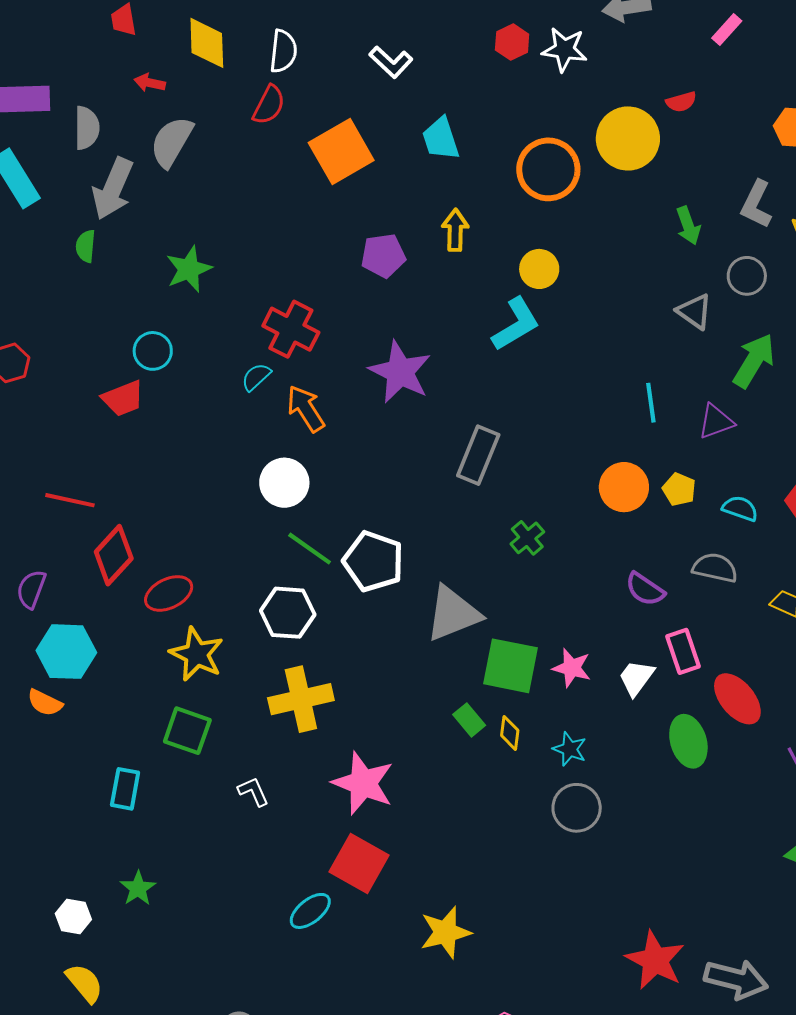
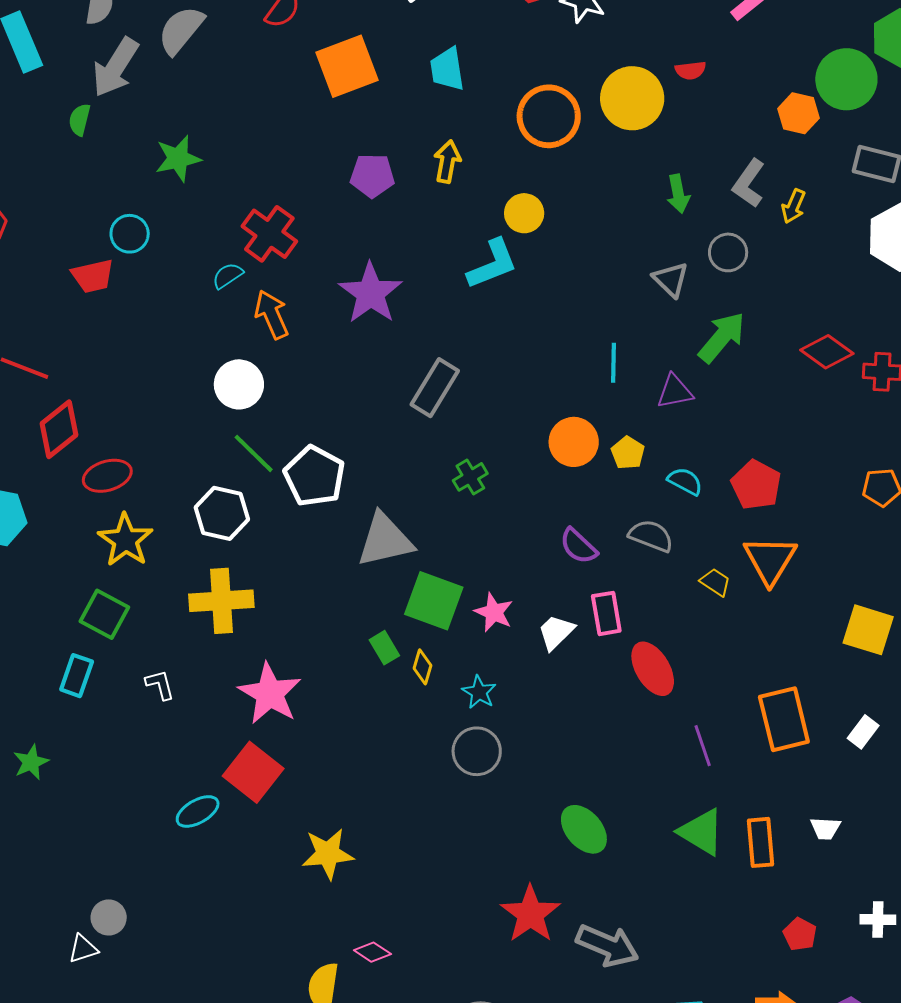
green ellipse: (688, 741) -> (584, 829), moved, turned -33
cyan rectangle: (125, 789) -> (77, 676), moved

